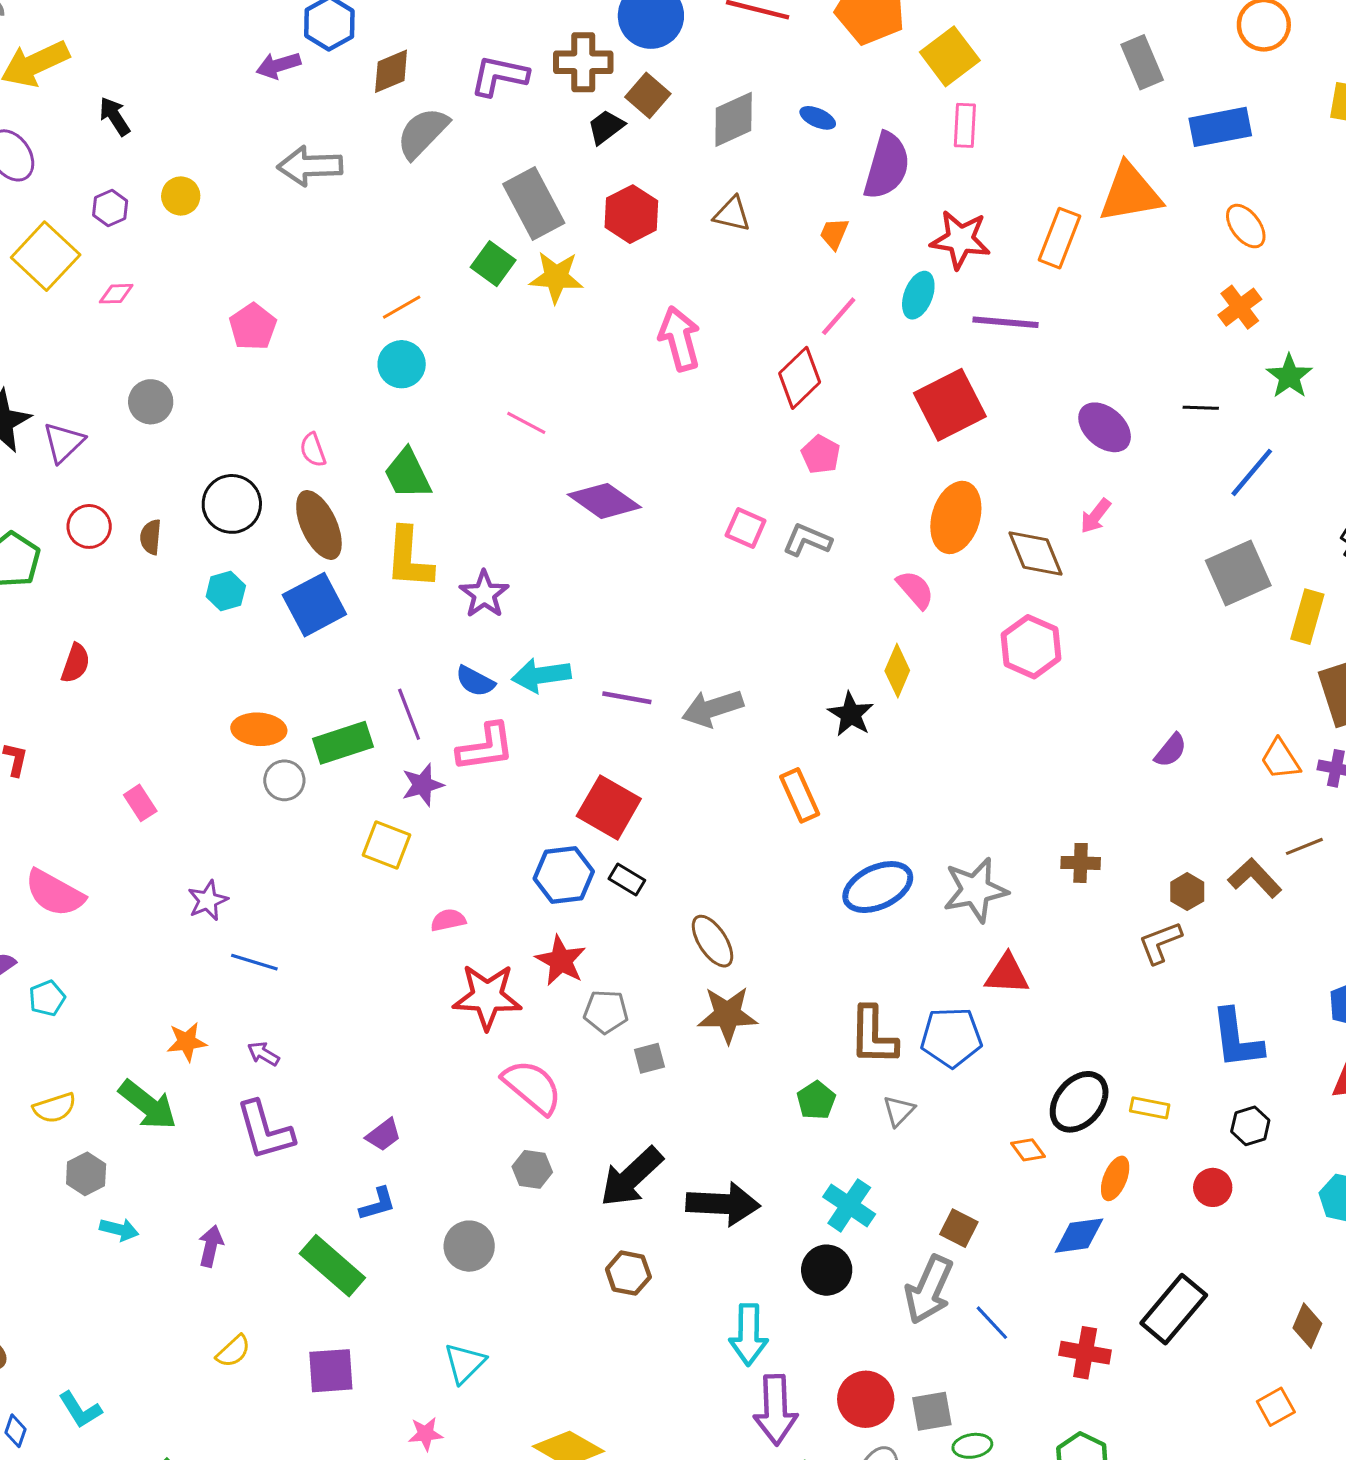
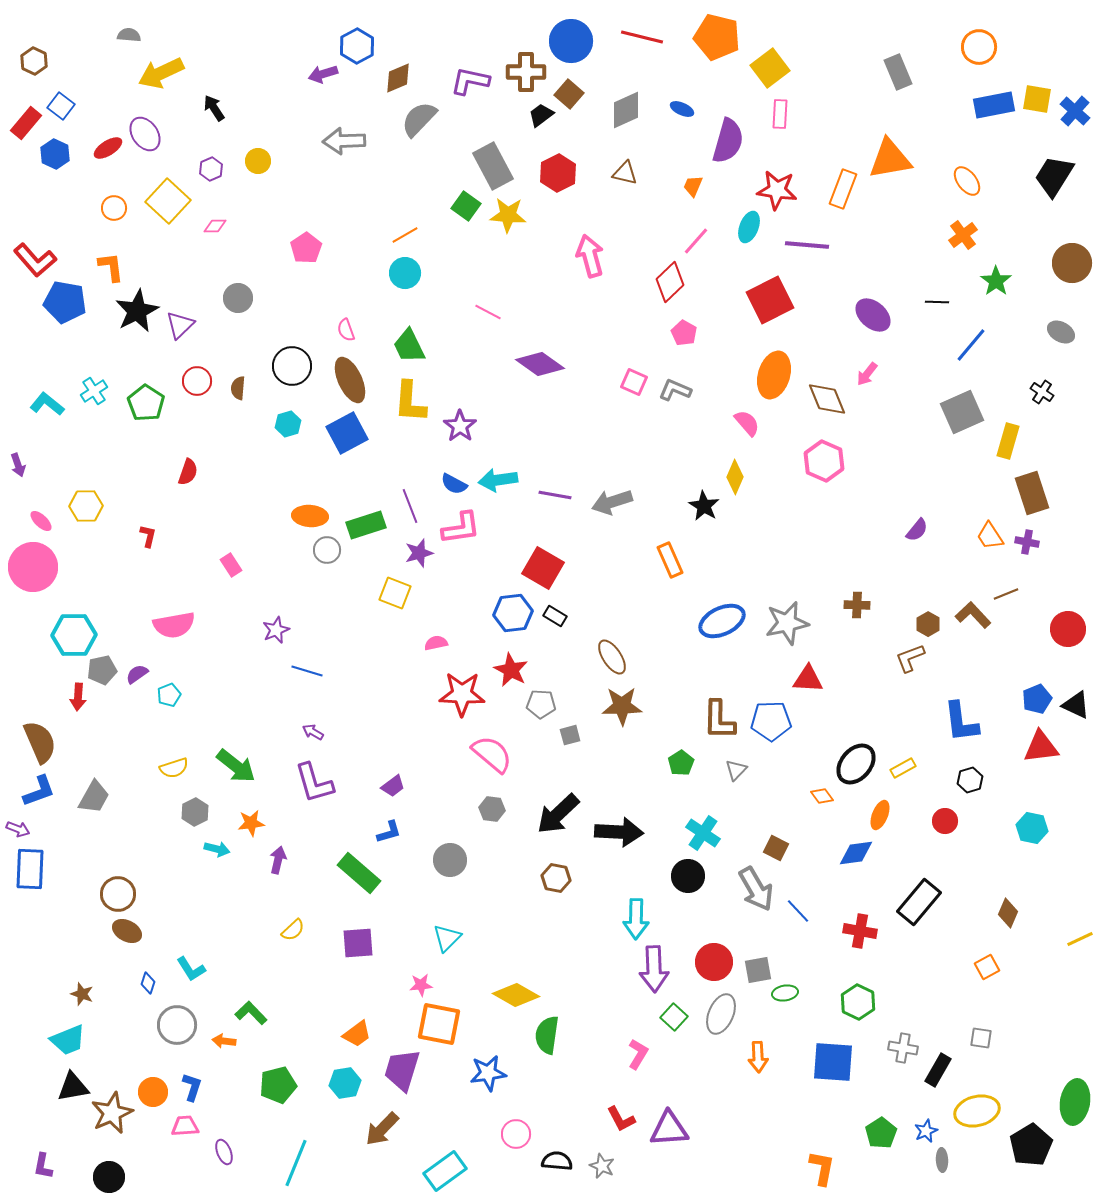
blue rectangle: (1220, 127) -> (994, 105), moved
pink semicircle: (55, 893) -> (174, 625), turned -39
orange star: (187, 1042) -> (251, 823), moved
yellow rectangle: (1150, 1108) -> (903, 768), turned -40
gray arrow: (929, 1290) -> (756, 889), turned -54

